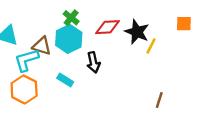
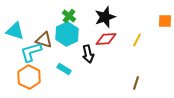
red diamond: (108, 27) -> (106, 39), moved
black star: (137, 32) -> (105, 17), moved, turned 30
brown line: (159, 100) -> (136, 83), moved

